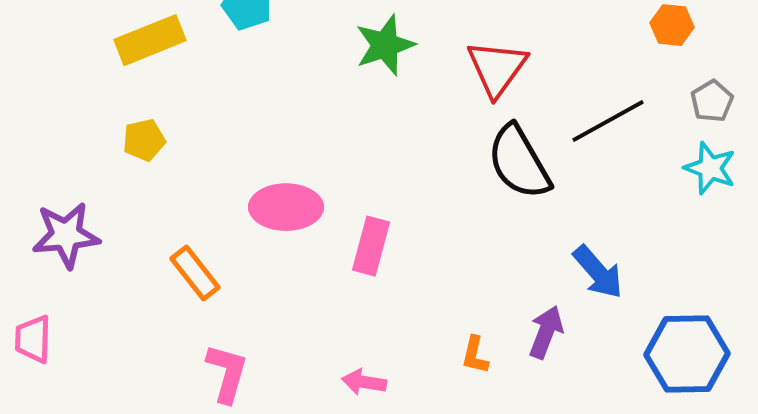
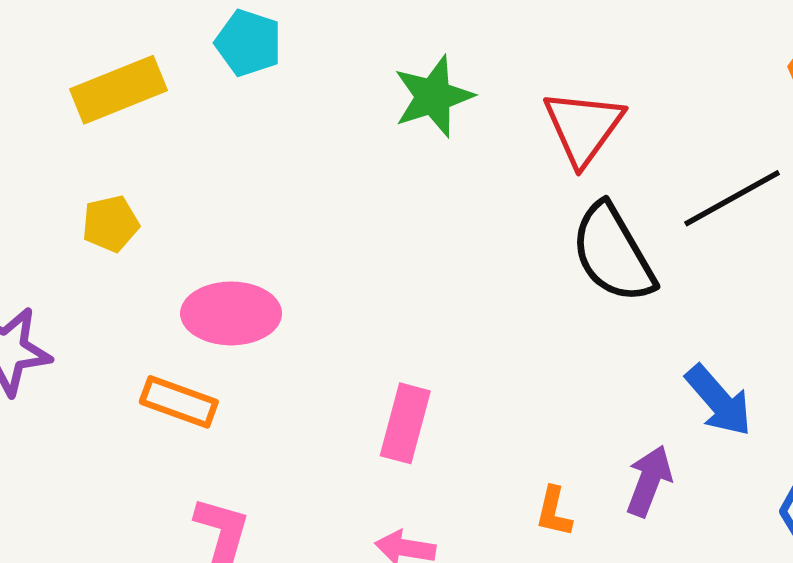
pink ellipse: (286, 207) -> (231, 313), moved
pink rectangle: (371, 246) -> (405, 423), moved
orange rectangle: (195, 273) -> (179, 402), turned -32

